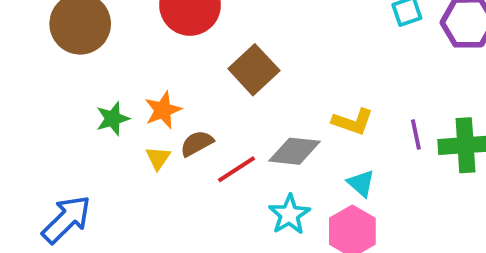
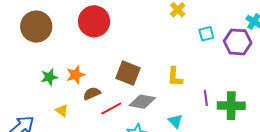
brown square: (254, 70) -> (128, 73), moved, turned -30
yellow L-shape: (353, 122) -> (175, 77), moved, turned 70
yellow triangle: (158, 158) -> (62, 111), moved, turned -32

